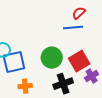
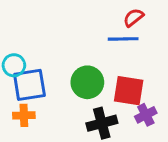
red square: (79, 61) -> (129, 91), turned 35
orange cross: (25, 86) -> (24, 115), moved

